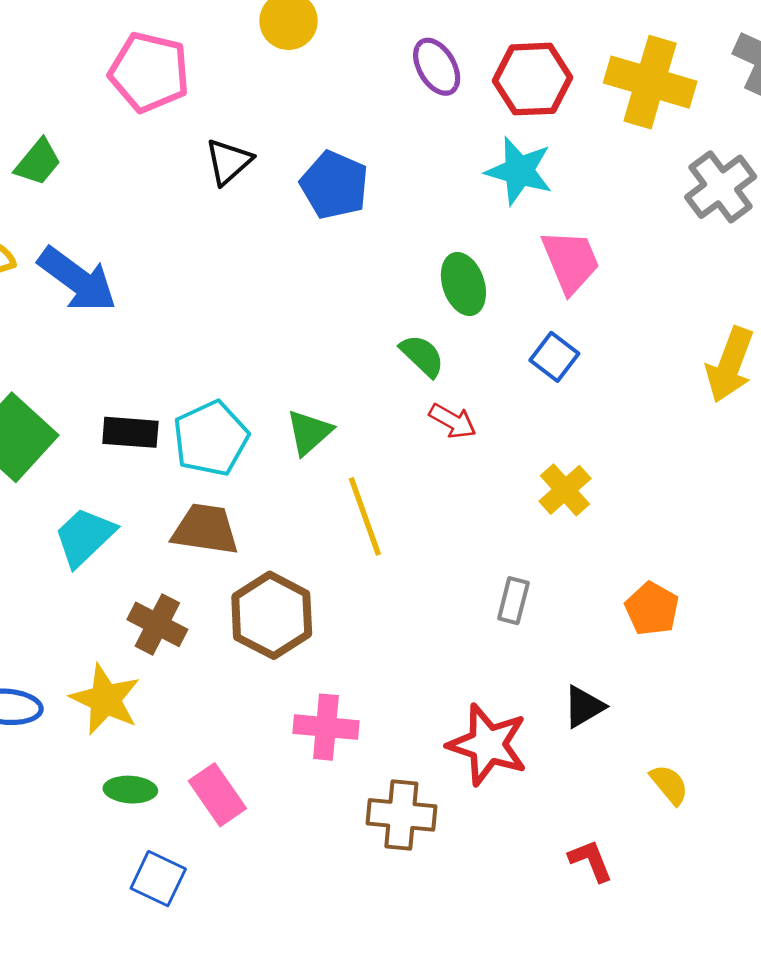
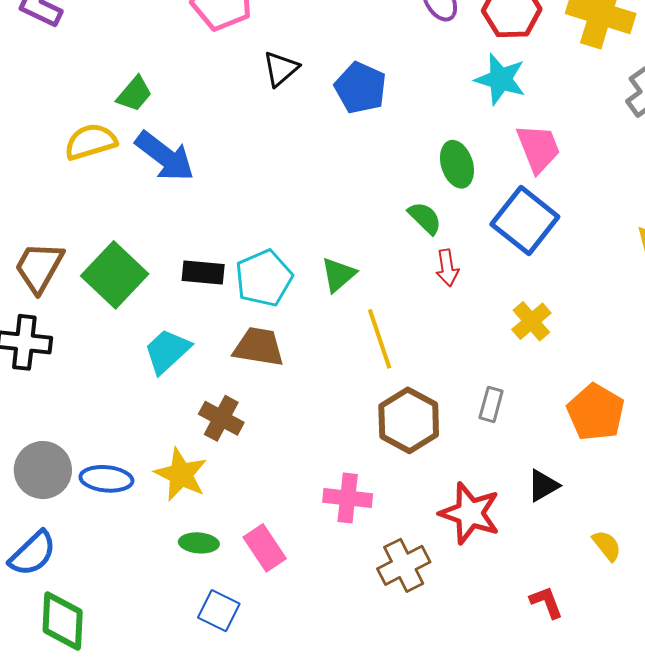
green trapezoid: (38, 162) -> (134, 94), moved
blue square: (554, 357) -> (525, 220), size x1.8
red arrow: (453, 421) -> (447, 268), turned 51
orange pentagon: (652, 609) -> (596, 412), size x1.4
brown hexagon: (272, 615) -> (409, 420), moved
brown cross: (401, 815) -> (404, 565), turned -33

